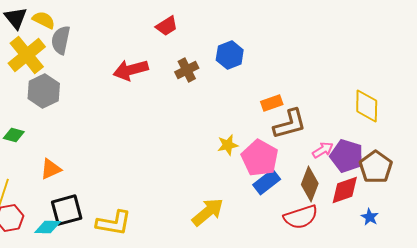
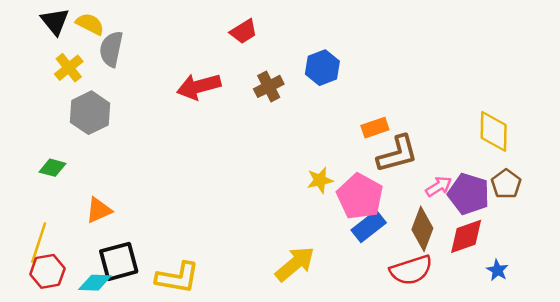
yellow cross: (27, 55) -> (69, 68), size x0.6
brown pentagon: (376, 167) -> (506, 184), moved, size x0.7

